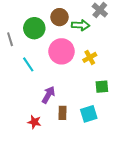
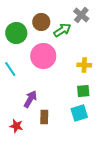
green arrow: (81, 25) -> (62, 30), turned -36
yellow cross: (90, 57) -> (84, 65), moved, turned 32
cyan square: (89, 114) -> (79, 113), moved

